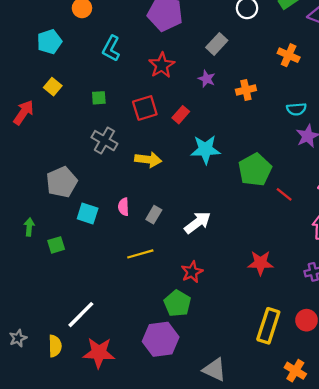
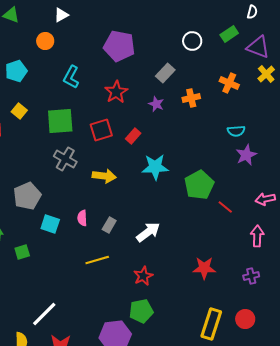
orange cross: (246, 90) -> (191, 98), moved
green square: (99, 98) -> (60, 121), size x2.0
green pentagon: (177, 303) -> (141, 311), moved, turned 30

